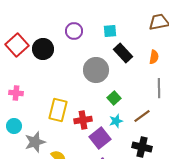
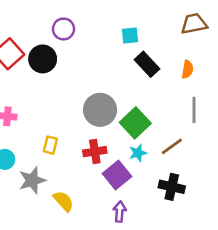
purple circle: (74, 31) -> (63, 29), moved
gray circle: (96, 70) -> (100, 110), moved
green square: (114, 98) -> (135, 123), size x1.6
yellow rectangle: (58, 110) -> (50, 145), moved, size x0.6

